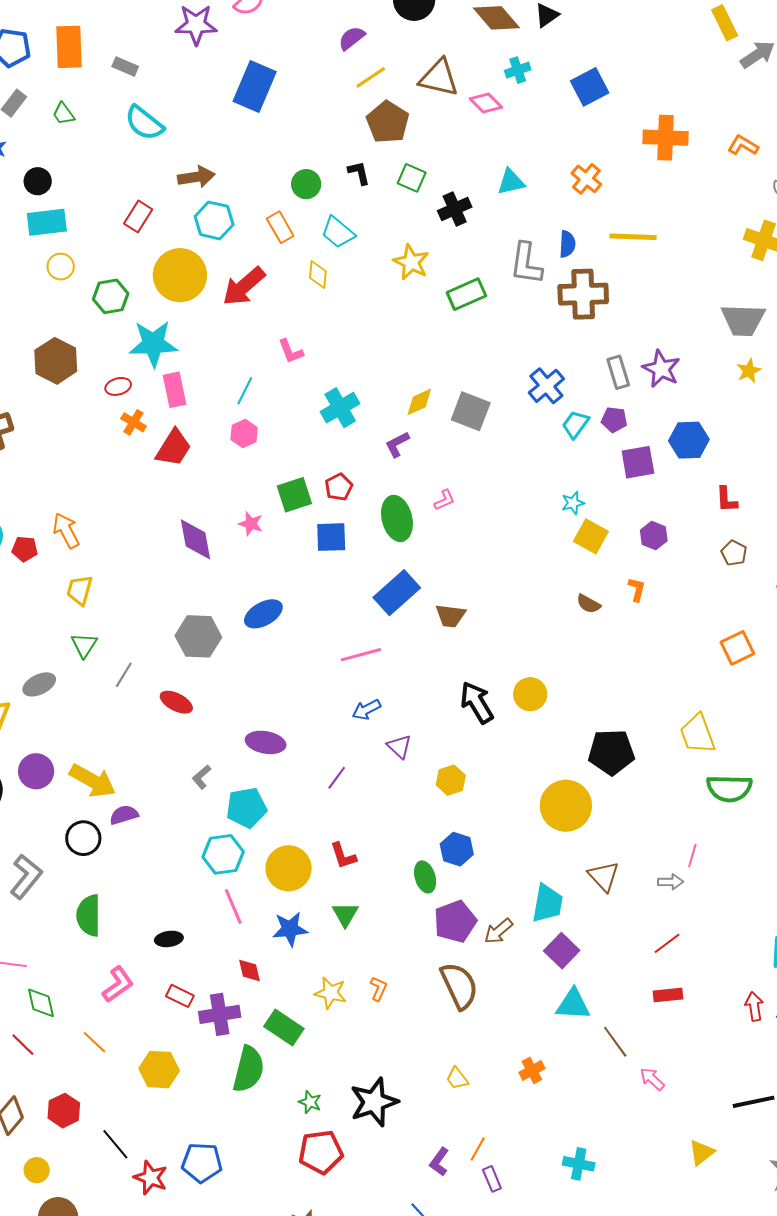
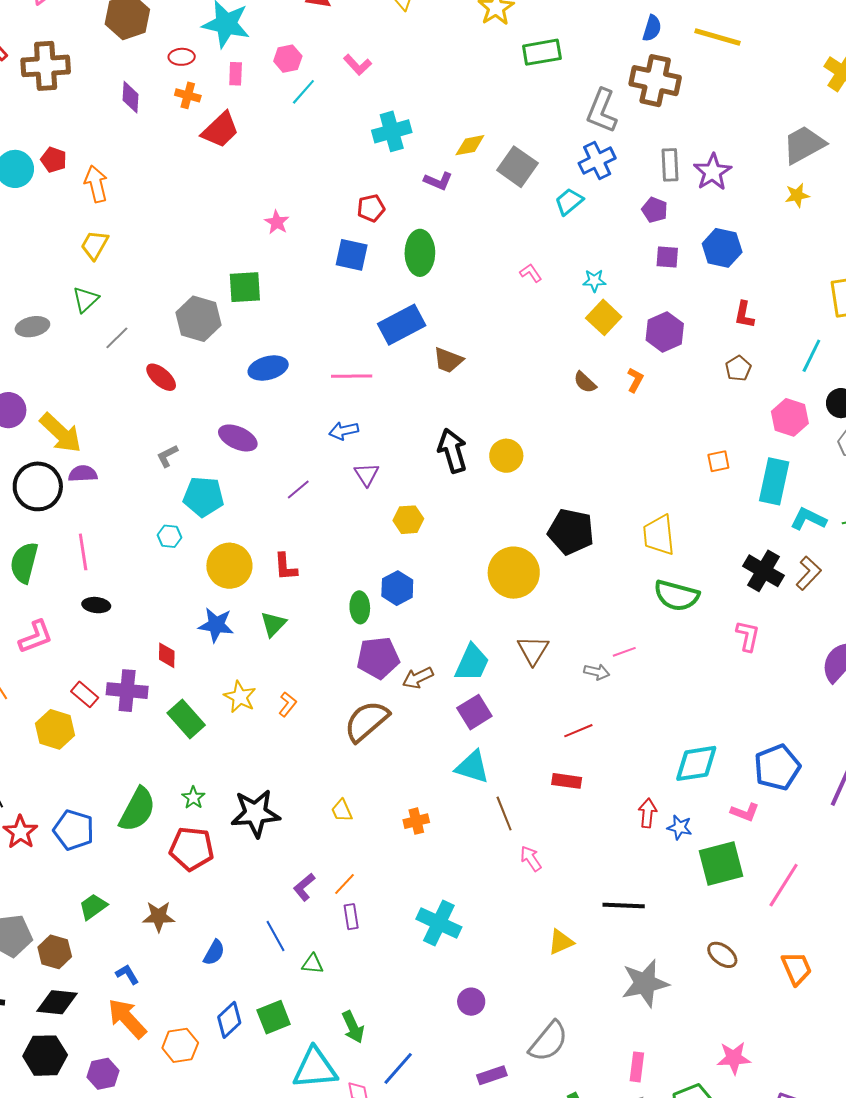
gray L-shape: (526, 263) -> (602, 111), moved
gray trapezoid: (743, 320) -> (804, 145), turned 135
pink L-shape: (291, 351) -> (358, 65), turned -36
pink rectangle: (175, 390) -> (236, 74), size x0.7
orange cross: (134, 422) -> (188, 95), turned -30
cyan trapezoid: (575, 424) -> (569, 202), moved
pink hexagon: (244, 433) -> (288, 59), moved
purple L-shape: (397, 444) -> (438, 181), turned -144
purple square: (638, 462) -> (667, 257), size x0.7
green square: (294, 495) -> (245, 287), moved
pink L-shape: (445, 500) -> (531, 273), moved, turned -115
purple hexagon: (654, 536) -> (665, 332), size x1.4
purple diamond: (196, 539) -> (131, 97), moved, size x0.7
red pentagon: (25, 549) -> (54, 160), moved
blue ellipse: (263, 614) -> (268, 368), moved
orange square: (737, 648) -> (718, 461), size x0.7
black circle: (83, 838) -> (38, 486), size x1.4
cyan hexagon: (223, 854) -> (169, 536), size x0.6
pink line: (692, 856) -> (624, 652), turned 40
pink line: (233, 906) -> (83, 552), moved
brown semicircle: (459, 986) -> (366, 721), turned -120
red rectangle: (180, 996) -> (85, 694), moved
green semicircle: (248, 1069) -> (137, 810), moved
cyan cross: (579, 1164) -> (439, 923), size x1.4

